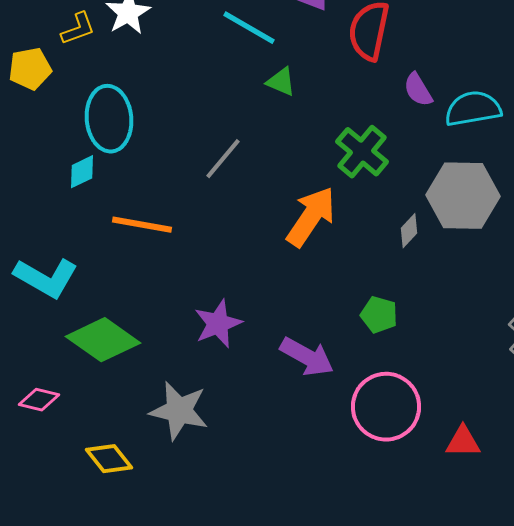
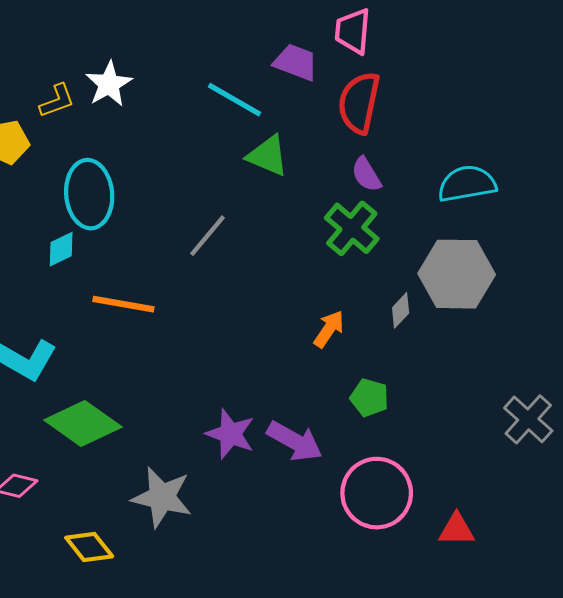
green triangle: (281, 82) -> (268, 156), size x1.4
purple semicircle: (418, 90) -> (366, 174), moved
orange arrow: (311, 217) -> (329, 329), moved, size x0.6
purple star: (218, 324) -> (230, 434), moved, turned -30

